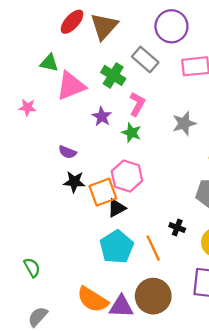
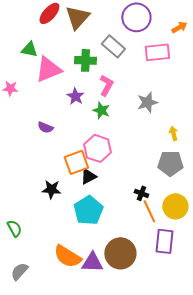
green cross: (113, 75) -> (85, 60), turned -30
black star: (74, 182) -> (51, 189), moved
orange line: (153, 248) -> (149, 211), moved

